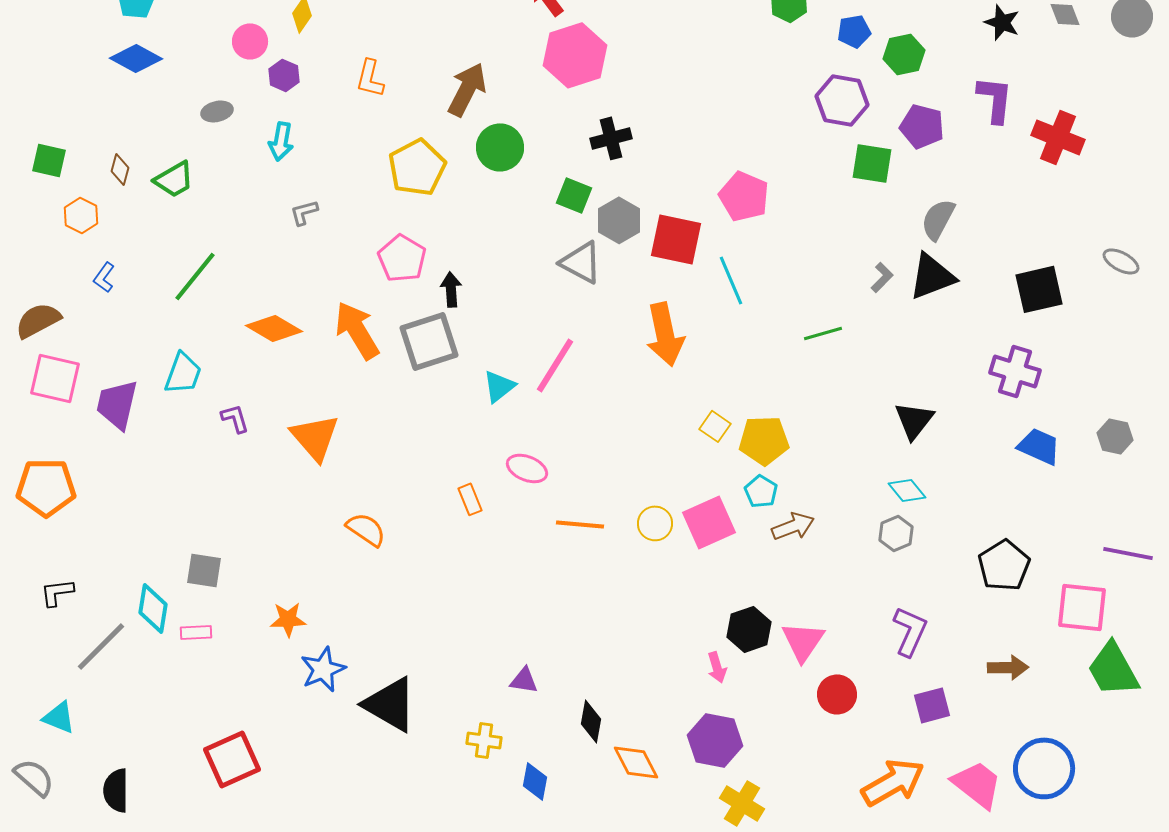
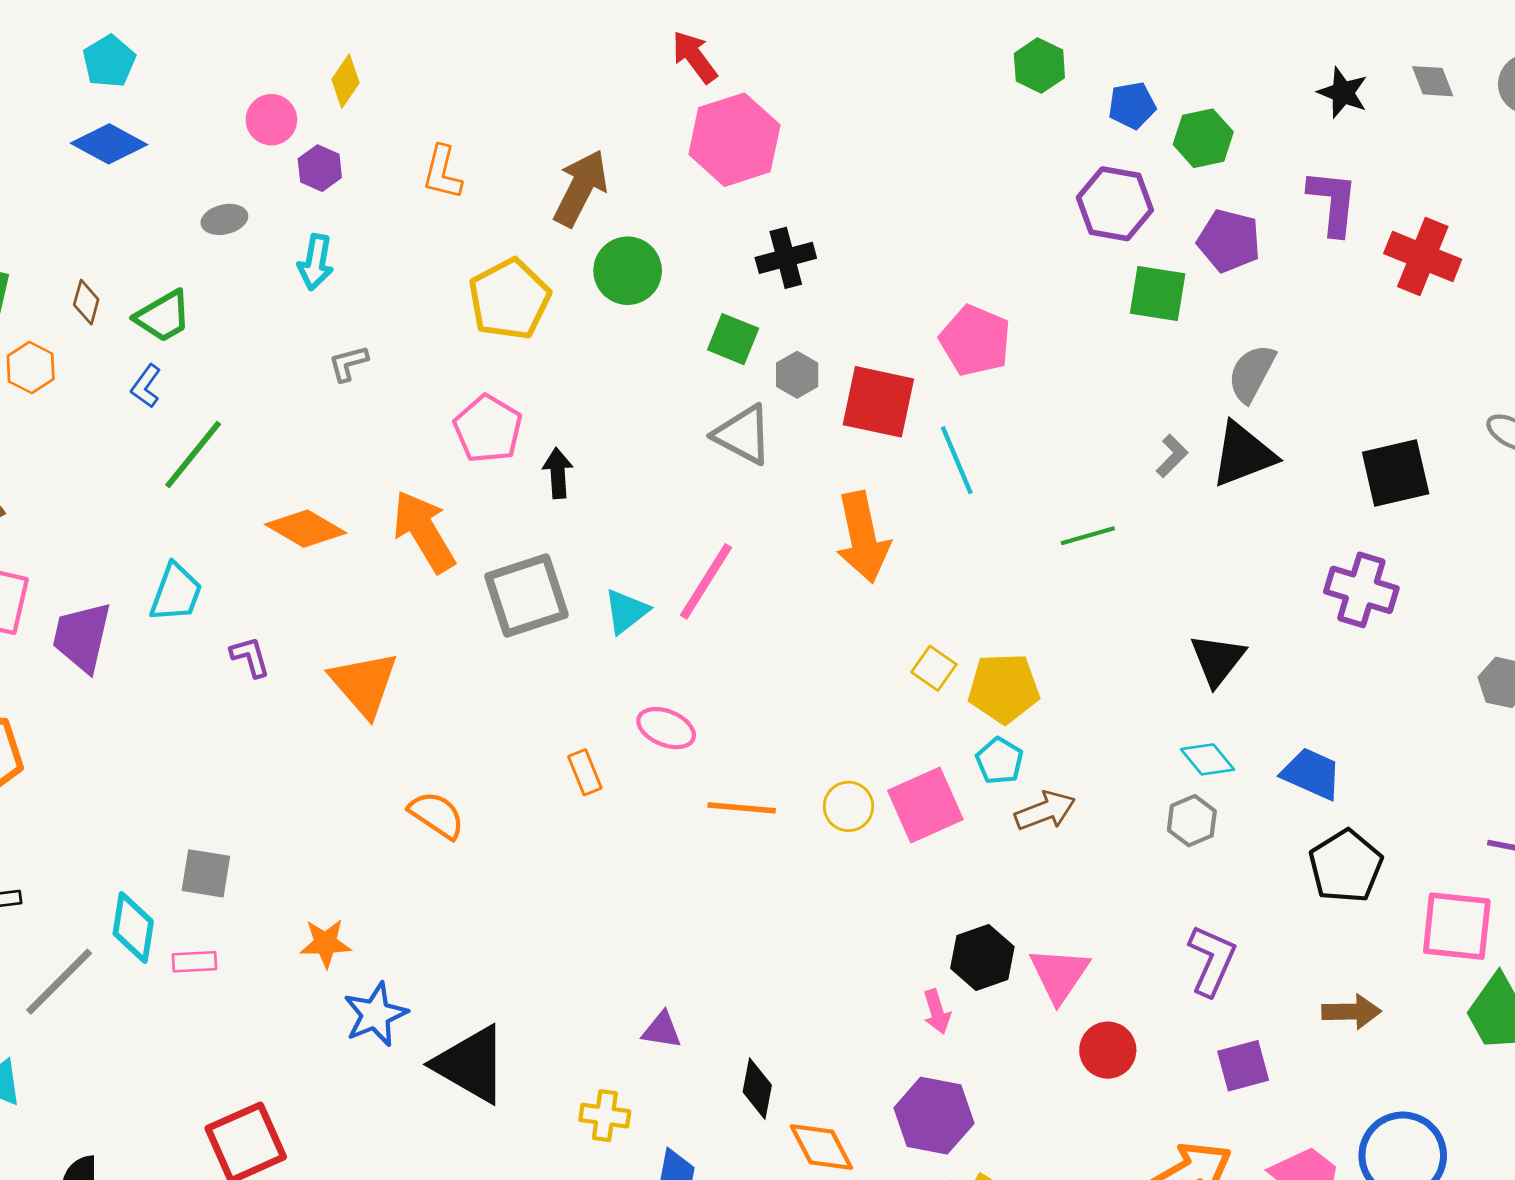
gray hexagon: (619, 220) -> (797, 375), size x0.7
blue L-shape: (104, 277) -> (146, 386), moved
gray square: (429, 341) -> (526, 596), moved
blue trapezoid: (1039, 446) -> (1312, 774), moved

